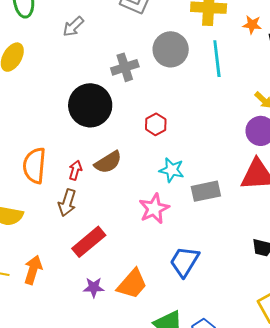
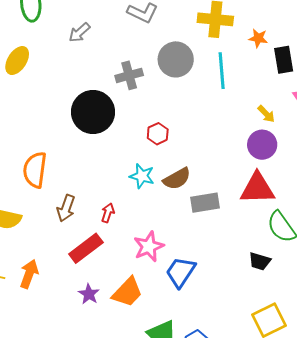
brown semicircle: (108, 162) -> (177, 179), moved
red arrow: (75, 170) -> (108, 213), moved
cyan star: (172, 170) -> (142, 176), moved
pink star: (154, 209) -> (149, 247), moved
purple star: (94, 287) -> (89, 294), turned 30

